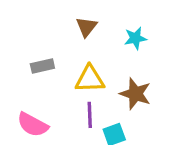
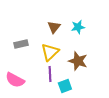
brown triangle: (86, 27) -> (54, 27), moved
yellow triangle: (90, 79) -> (50, 52), turned -42

